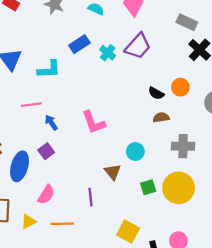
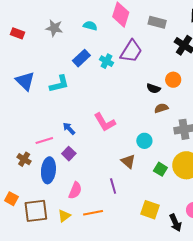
gray rectangle: (187, 22) -> (157, 22), moved
pink line: (31, 105) -> (44, 140), moved
green square: (148, 187) -> (160, 169), turned -32

